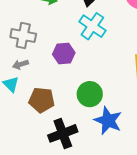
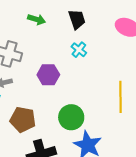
cyan cross: (92, 26) -> (79, 50), size x0.6

